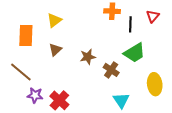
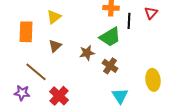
green trapezoid: (134, 53) -> (110, 37), moved
brown line: (21, 72) -> (36, 72), moved
purple star: (35, 95) -> (22, 93), moved

